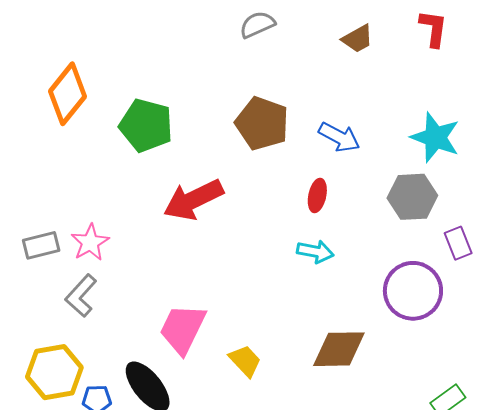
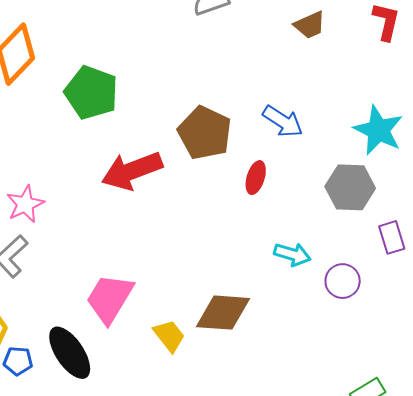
brown pentagon: (262, 123) -> (205, 133), moved
cyan arrow: (315, 252) -> (292, 254), moved
purple circle: (413, 291) -> (343, 281), size x0.6
brown diamond: (339, 349) -> (223, 313), moved

